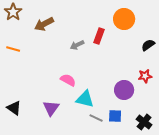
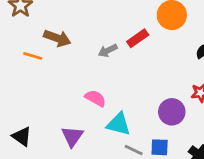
brown arrow: (44, 24) -> (57, 38), moved, turned -132
red rectangle: (99, 36) -> (138, 38), turned 35
orange line: (13, 49) -> (33, 56), moved

